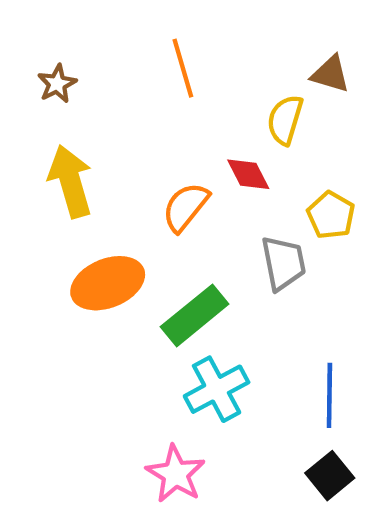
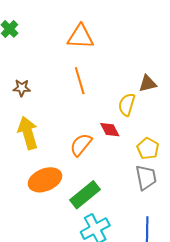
brown triangle: (330, 74) -> (148, 83), turned -30
brown star: (57, 84) -> (22, 88), turned 30
gray trapezoid: (283, 263) -> (146, 177), moved

